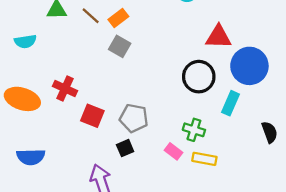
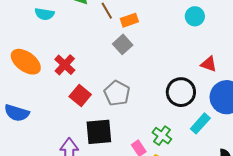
red triangle: (218, 37) -> (209, 64), size x0.7
gray pentagon: (134, 118) -> (117, 93), moved
black square: (125, 148) -> (99, 132), size x1.8

